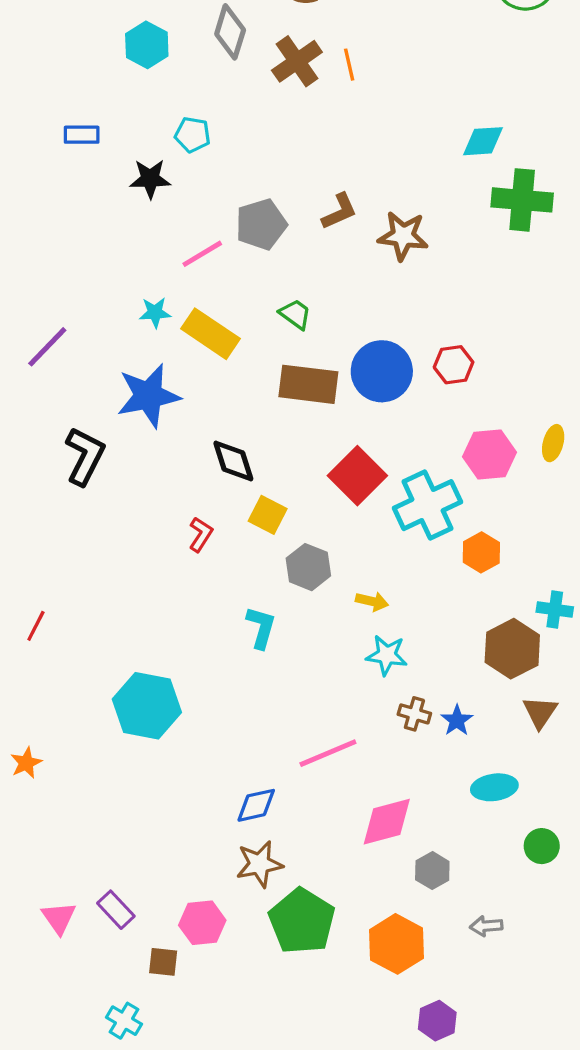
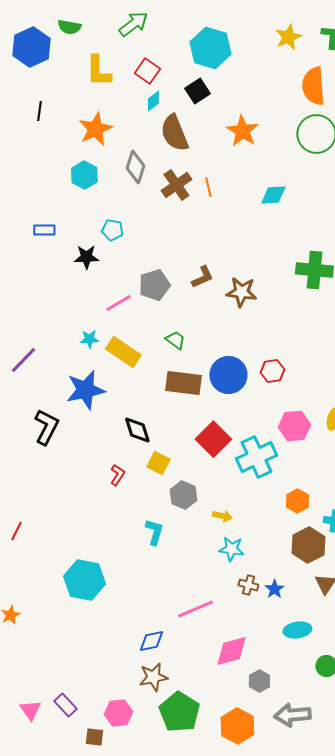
cyan diamond: (483, 141) -> (273, 195), moved
orange hexagon: (481, 552) -> (297, 501), moved
gray arrow: (486, 926) -> (292, 715), size x1.8

